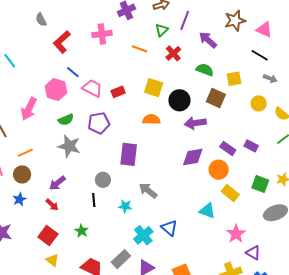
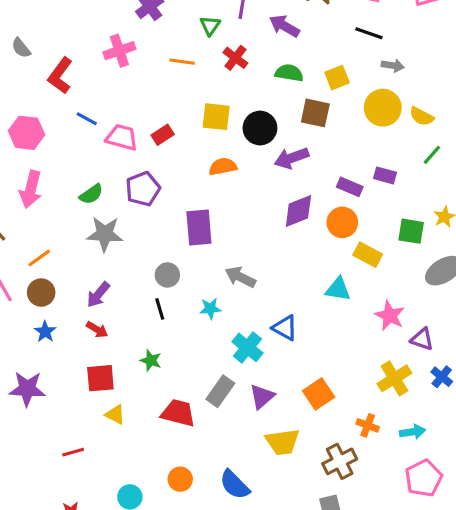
pink hexagon: (56, 90) -> (26, 133), moved
yellow circle: (259, 103) -> (383, 108), size x1.5
red square: (48, 235) -> (100, 378), turned -30

